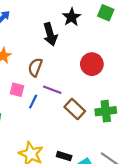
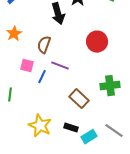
brown rectangle: (75, 109) -> (79, 99), moved

